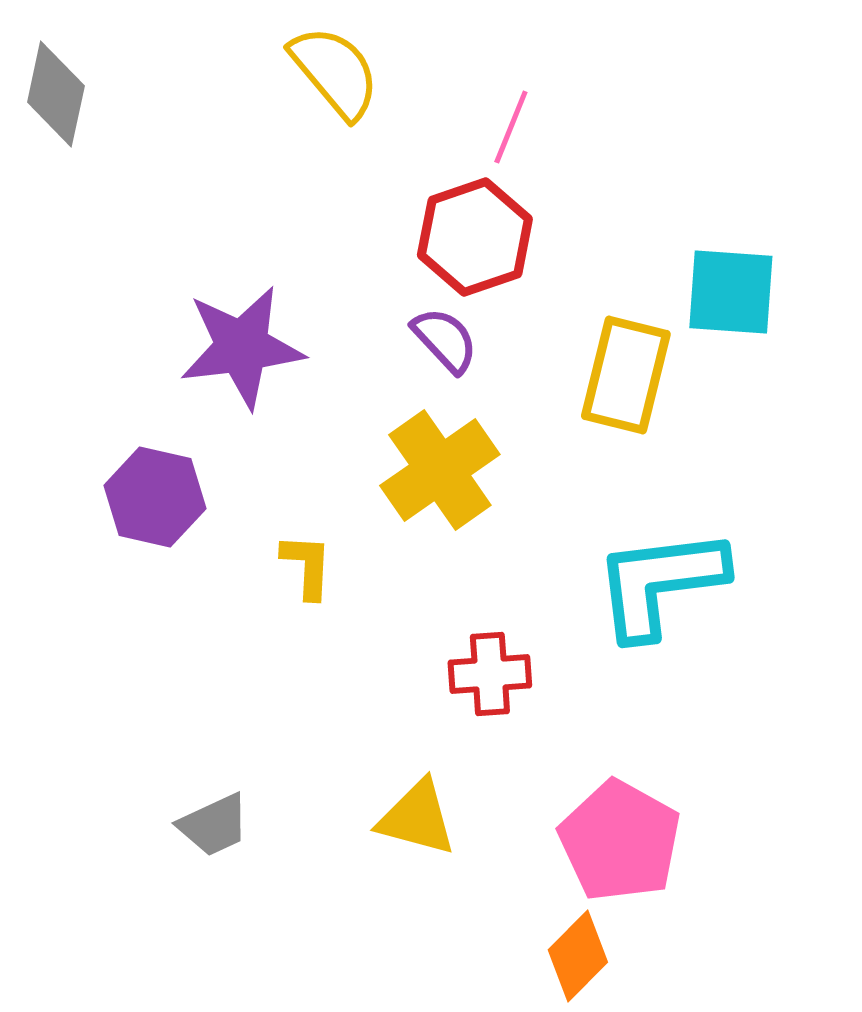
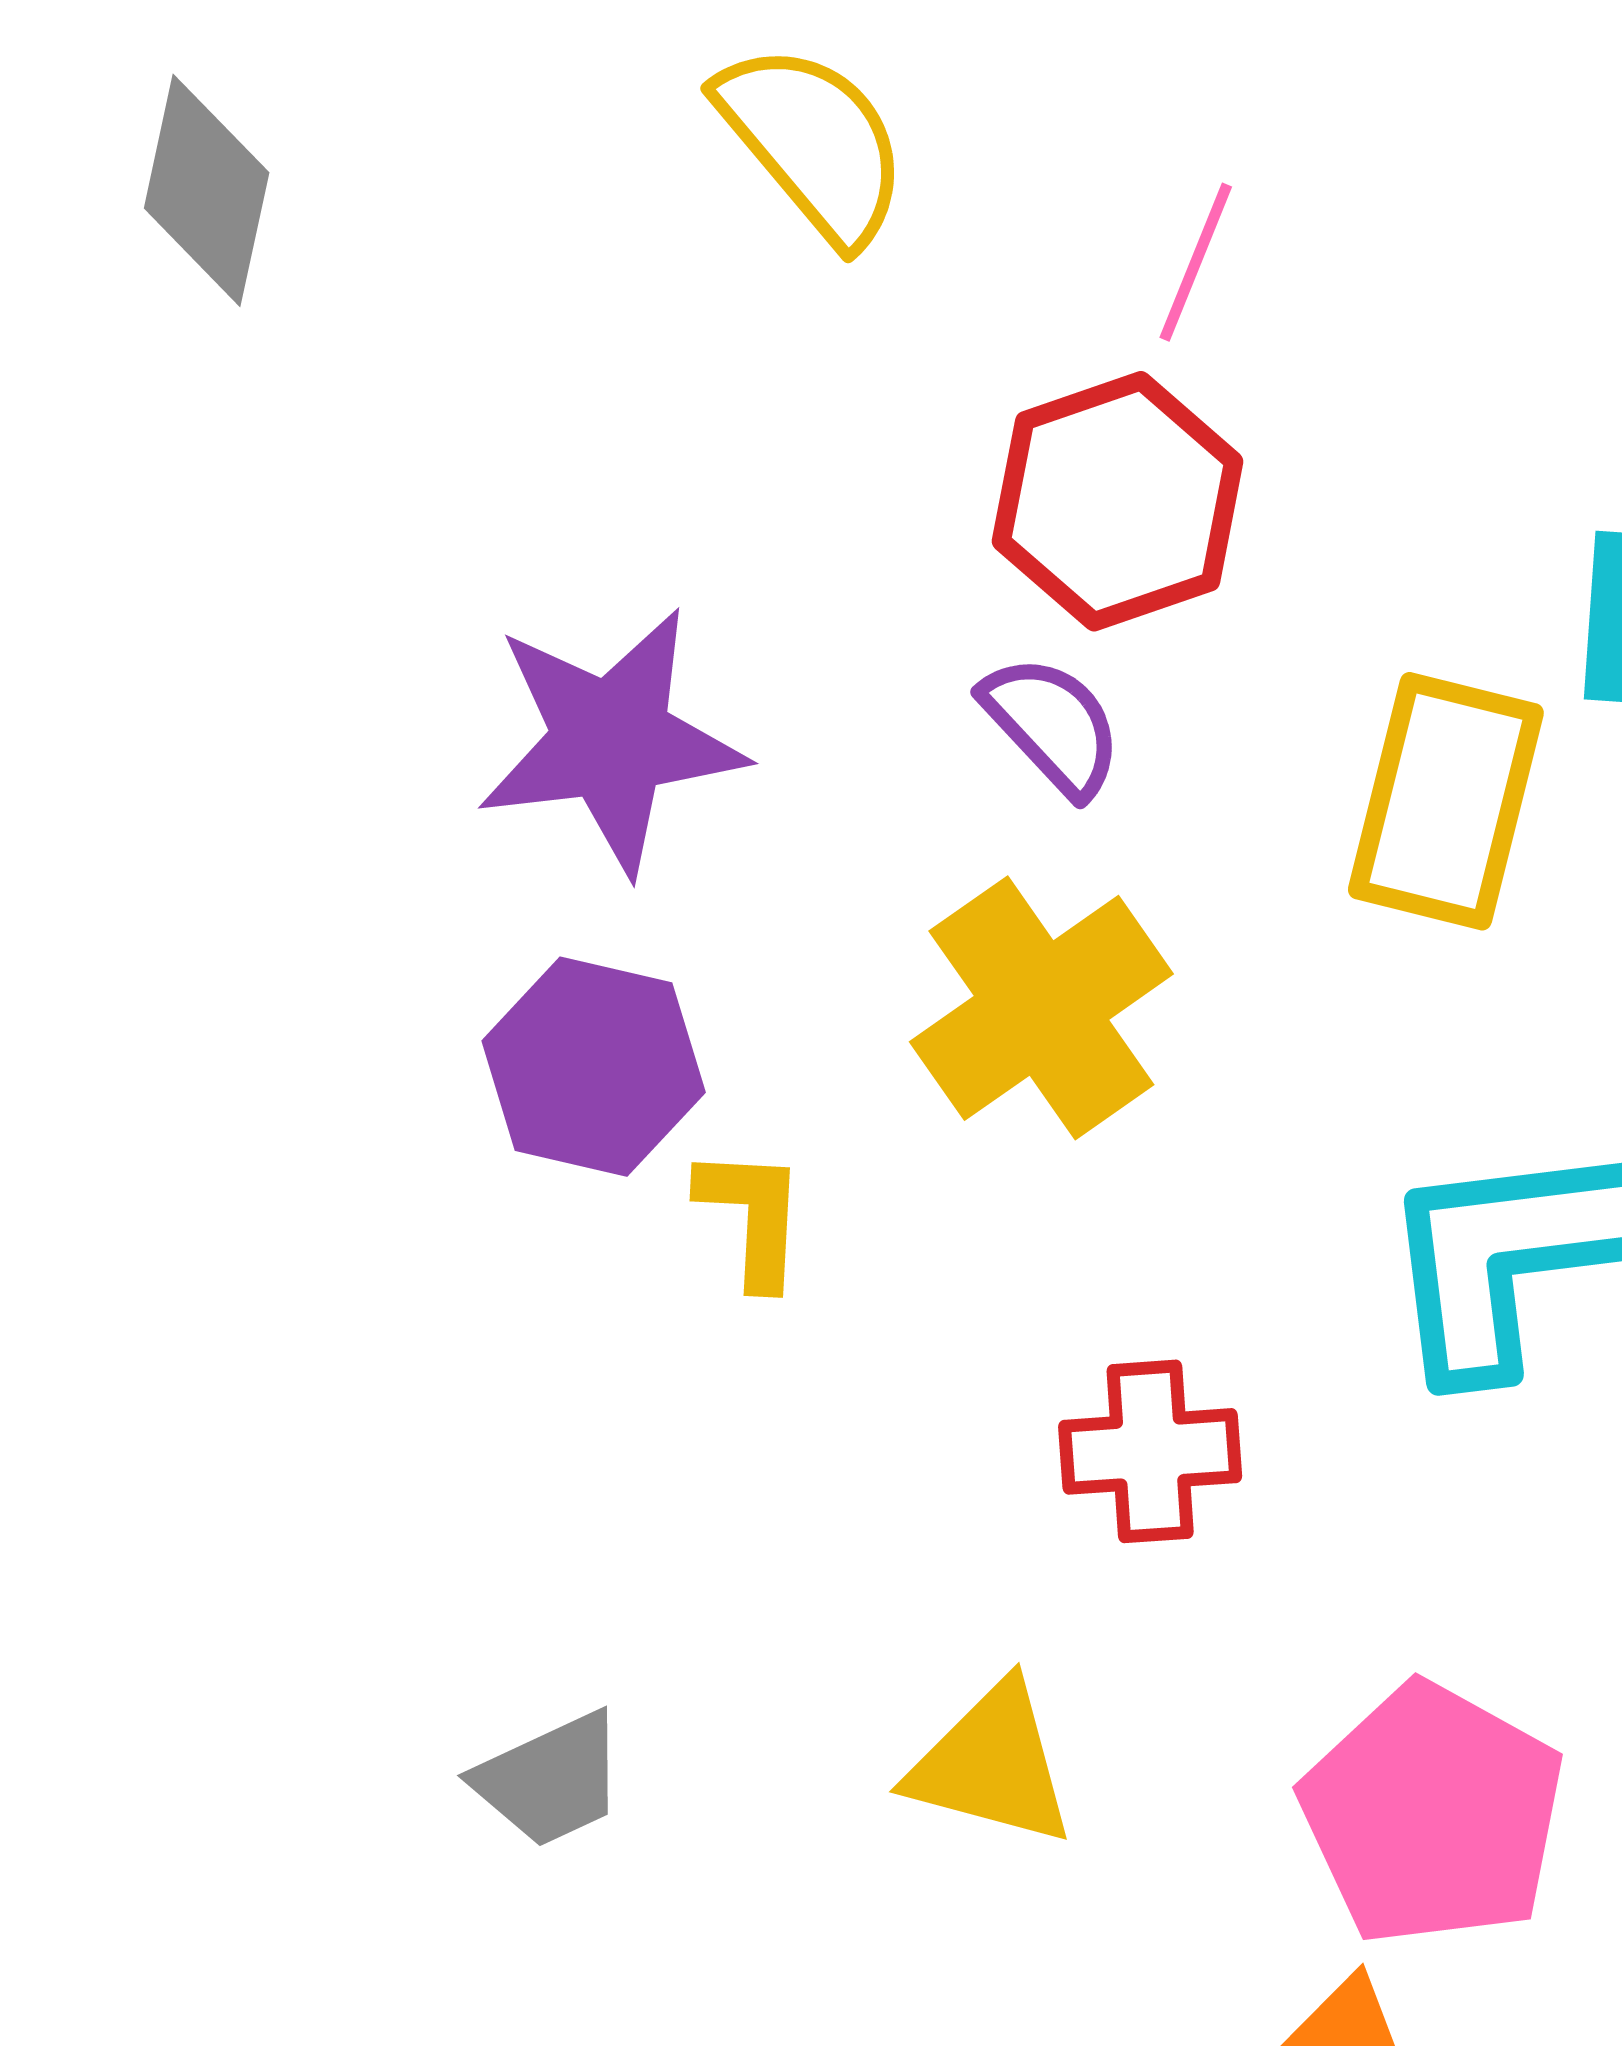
purple hexagon: (155, 497) -> (594, 1067), moved

